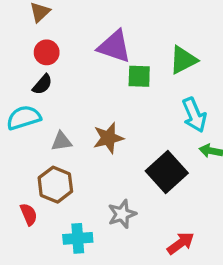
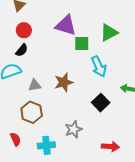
cyan arrow: (194, 115) -> (99, 66), moved
black square: (167, 172) -> (101, 103), size x0.7
red semicircle: (29, 214) -> (15, 139), moved
red arrow: (181, 243) -> (110, 147), turned 42

